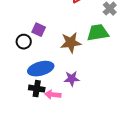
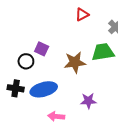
purple star: (72, 79) -> (88, 101), moved
black cross: (37, 89) -> (16, 88), moved

